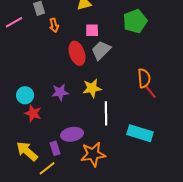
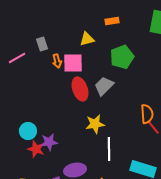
green pentagon: (135, 21) -> (122, 57), moved
pink square: (92, 30) -> (73, 63), moved, size x1.5
purple star: (60, 92) -> (49, 142), moved

